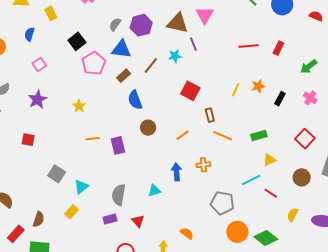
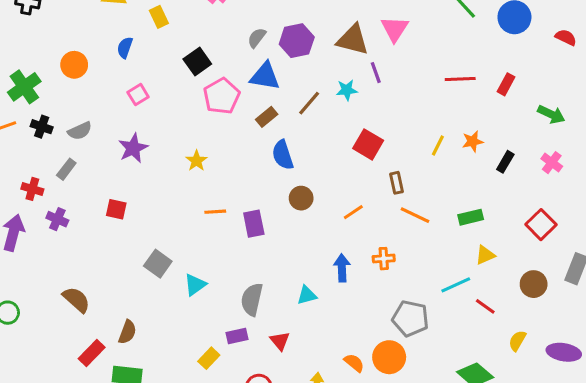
green arrow: (309, 67) -> (551, 114), turned -120
yellow rectangle: (72, 212) -> (209, 358), moved
orange circle: (237, 232) -> (389, 357), moved

